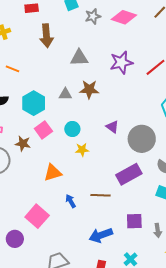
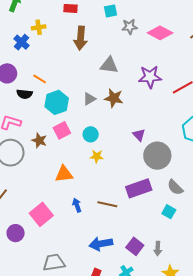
orange line: (12, 69) -> (40, 79), moved
gray triangle: (65, 94) -> (89, 99), turned -40
purple triangle: (112, 127) -> (139, 135), moved
purple square: (134, 221) -> (135, 246), moved, turned 30

